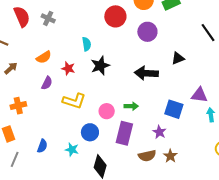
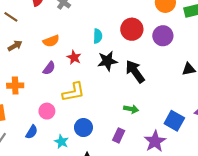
red circle: (115, 16) -> (132, 29), moved
black arrow: (146, 73) -> (135, 71), moved, turned 40
yellow L-shape: (74, 101) -> (74, 92), turned -40
pink circle: (107, 111) -> (47, 111), moved
purple star: (159, 132) -> (155, 141), size x1.5
purple rectangle: (124, 133) -> (119, 135), size x0.6

